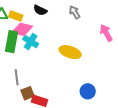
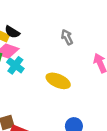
black semicircle: (40, 10) -> (12, 32), moved

